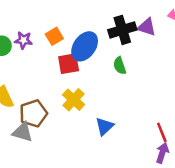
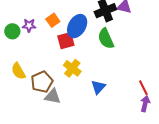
green semicircle: (120, 66) -> (106, 39), size x1.5
gray triangle: (22, 132) -> (53, 96), moved

